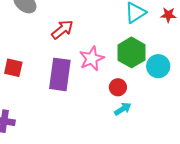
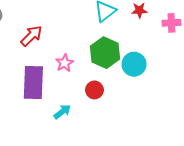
pink star: (92, 59) -> (65, 63), size x0.7
cyan arrow: (123, 109) -> (62, 112), moved

